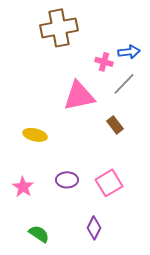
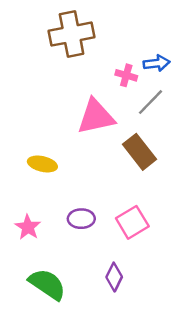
brown rectangle: (115, 125) -> (140, 152), size x1.6
green semicircle: (39, 234) -> (47, 284), size x1.5

